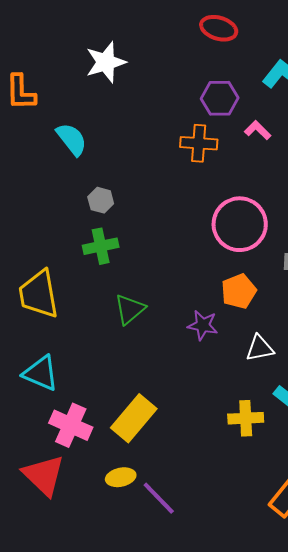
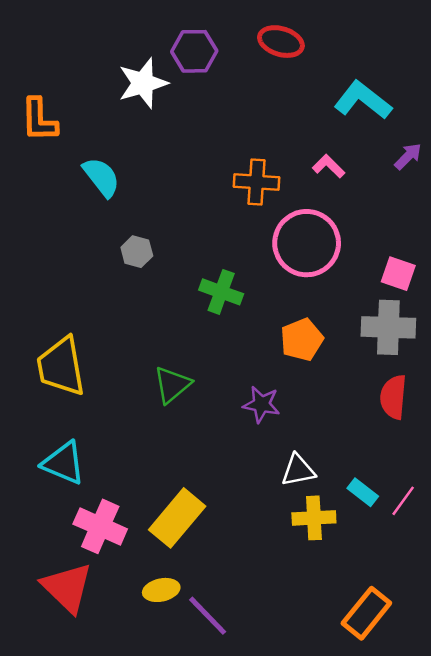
purple hexagon: (220, 98) -> (194, 51), moved
pink circle: (240, 224) -> (307, 243), moved
green cross: (101, 246) -> (221, 292), moved, turned 32
orange pentagon: (239, 291) -> (302, 340), moved
white triangle: (260, 348) -> (298, 470), moved

